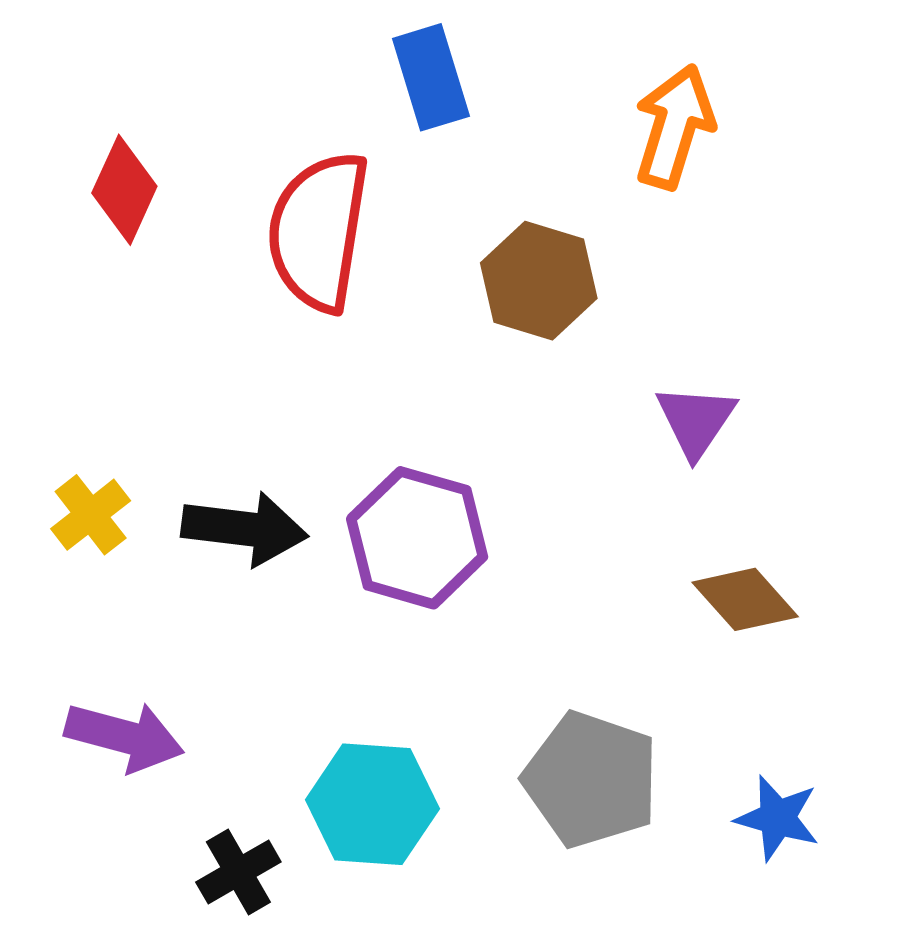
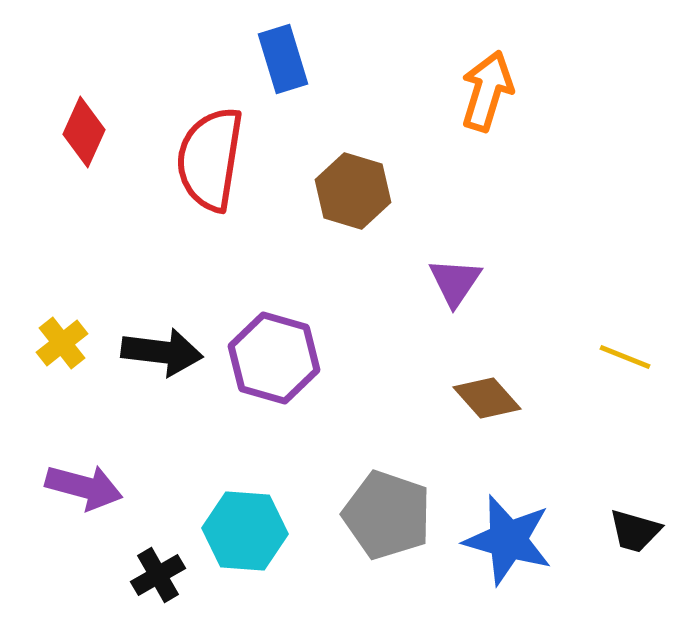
orange arrow: (674, 127) -> (487, 91), moved
blue star: (777, 818) -> (508, 540), size x1.6

